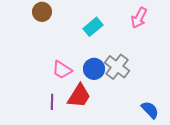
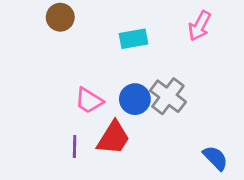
cyan rectangle: (93, 27) -> (133, 39), turned 30

